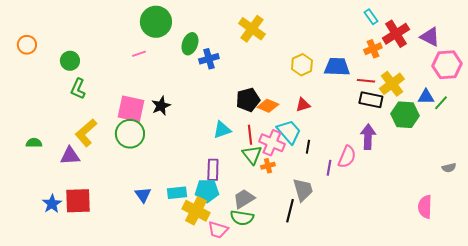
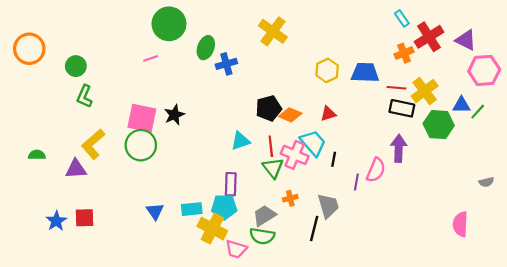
orange circle: (27, 45) -> (29, 49), size x1.5
orange cross: (268, 166) -> (290, 198), moved
red square: (78, 201) -> (84, 218), size x0.7

